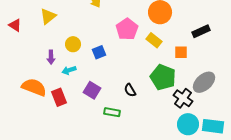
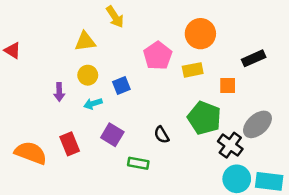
yellow triangle: (48, 16) -> (85, 41), moved, turned 30
yellow rectangle: (154, 40) -> (193, 70), turned -49
cyan arrow: (69, 70) -> (93, 104), moved
orange semicircle: (34, 87) -> (31, 153), moved

